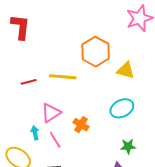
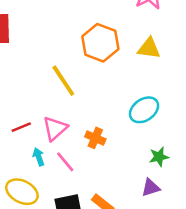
yellow triangle: (126, 70) -> (149, 48), moved
yellow line: (63, 77) -> (63, 81), turned 60
red line: (29, 82) -> (21, 127), moved

